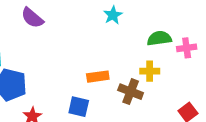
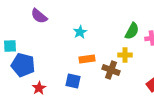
cyan star: (113, 15) -> (80, 32), moved
green semicircle: (159, 38) -> (132, 31), turned 126

